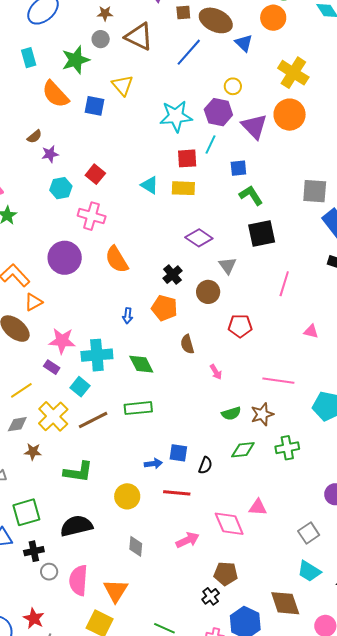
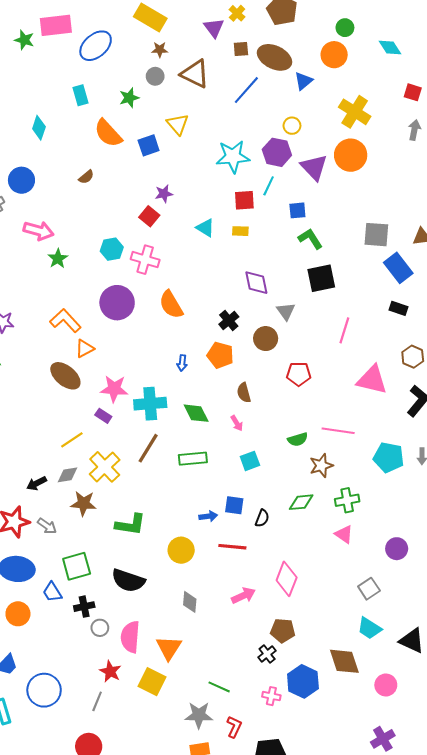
blue triangle: (244, 43) -> (303, 81), turned 36
green star: (76, 60) -> (129, 98), size x0.7
blue square: (95, 106) -> (149, 145), turned -30
purple star: (50, 154) -> (164, 194), moved
cyan hexagon: (61, 188) -> (112, 249), moved
yellow rectangle: (183, 188) -> (240, 231), size x0.7
purple diamond: (199, 238) -> (256, 283), turned 44
pink triangle: (311, 331) -> (372, 380), size x2.0
pink arrow: (216, 372) -> (237, 423), moved
cyan square: (80, 387) -> (250, 461), moved, turned 30
green semicircle: (231, 413) -> (298, 439), moved
brown line: (93, 420) -> (148, 448), moved, turned -32
brown star: (33, 452) -> (84, 503), size x1.4
pink triangle: (258, 507) -> (344, 534), moved, turned 30
pink diamond: (229, 524) -> (287, 579), turned 44
black semicircle: (76, 526) -> (128, 581), turned -148
red star: (34, 618) -> (110, 671), moved

